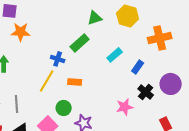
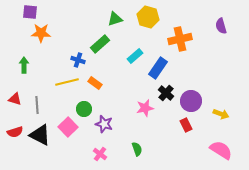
blue rectangle: (138, 67) -> (158, 68), size x1.5
yellow line: (47, 81) -> (67, 82), turned 45
orange rectangle: (75, 82) -> (95, 83), turned 32
purple circle: (171, 84) -> (191, 101), moved

